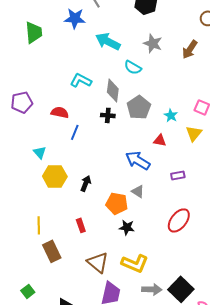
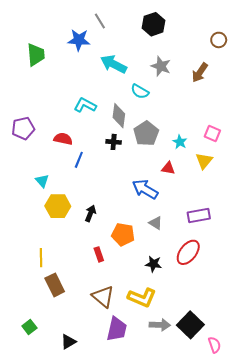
purple rectangle: (178, 175) -> (199, 216), moved, size x1.5
gray triangle: (138, 191) -> (156, 223), moved
red rectangle: (81, 225) -> (99, 254), moved
black star: (127, 227) -> (154, 264), moved

